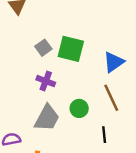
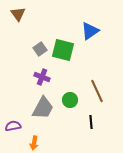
blue triangle: (114, 62) -> (90, 31), moved

